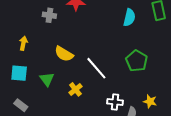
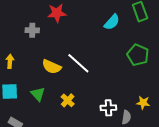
cyan semicircle: (129, 18) -> (112, 22), turned 36
green pentagon: (137, 61) -> (138, 55), moved
white line: (96, 68) -> (78, 63), moved

